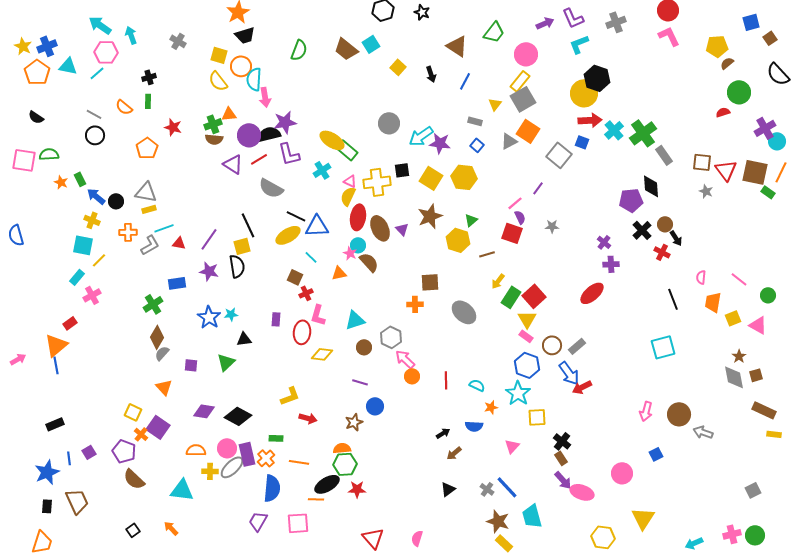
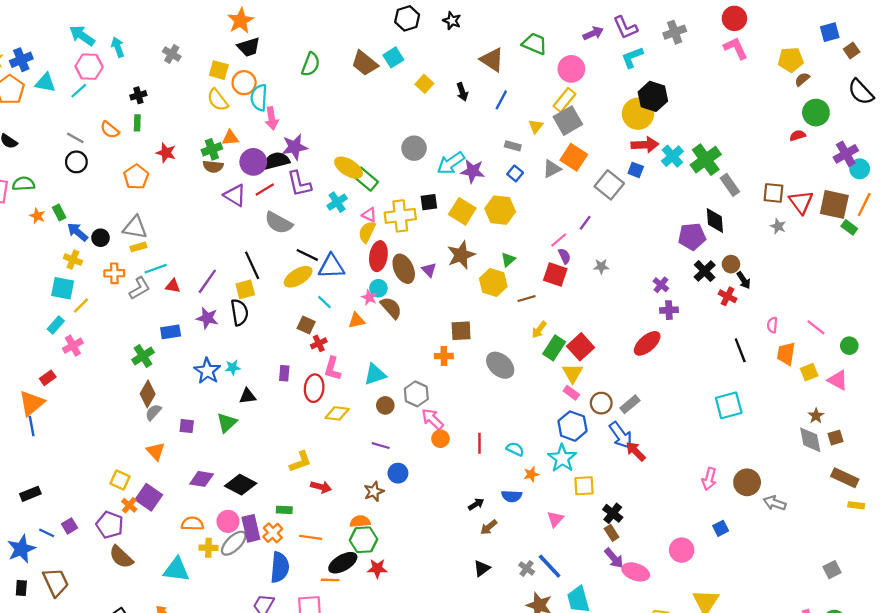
green trapezoid: (494, 32) -> (535, 44), turned -105
red arrow: (582, 387) -> (636, 451), turned 72
blue line: (69, 458) -> (47, 533), turned -56

